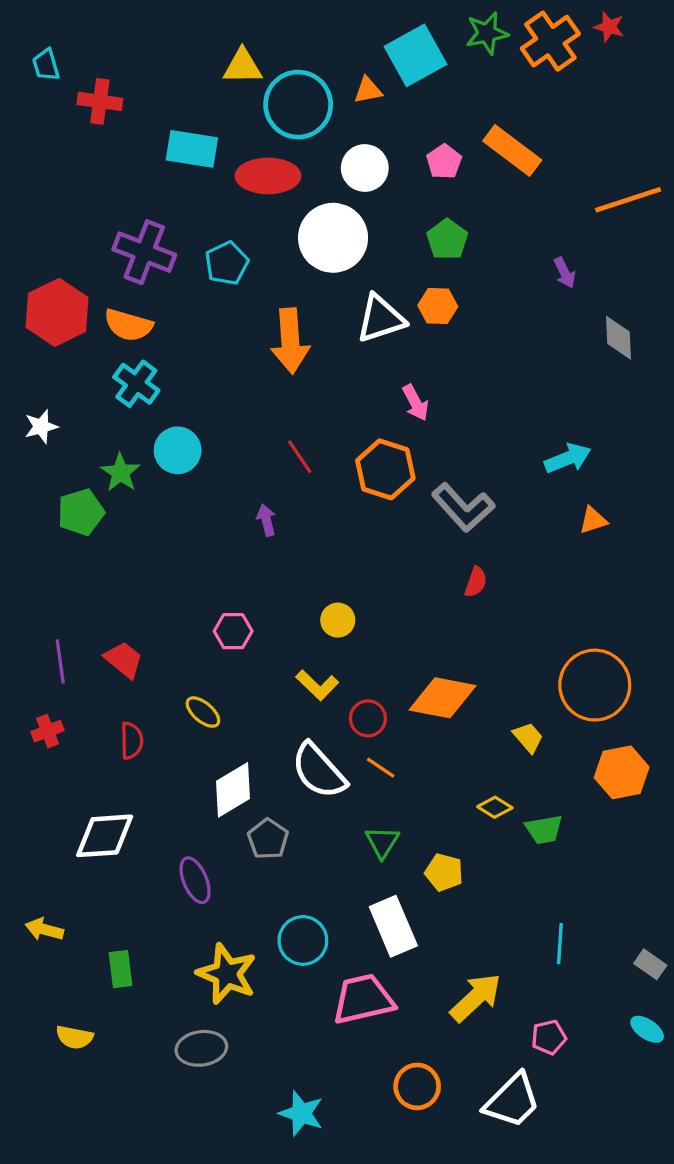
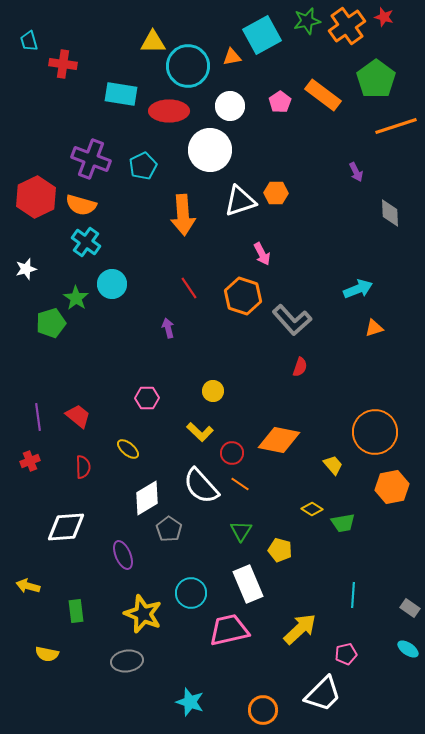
green pentagon: (447, 239) -> (376, 79), moved, size x1.5
orange circle: (417, 1086) -> (263, 710), moved

